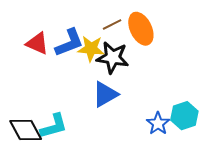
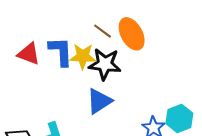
brown line: (112, 24) -> (103, 31), turned 66
blue L-shape: (69, 43) -> (61, 51), turned -68

